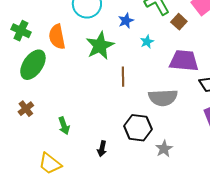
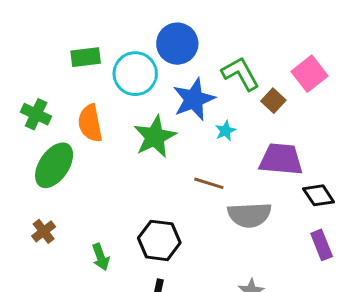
blue star: (126, 21) -> (194, 99), size x1.8
brown line: (123, 77) -> (209, 183), moved, turned -72
black hexagon: (138, 128) -> (159, 240), moved

